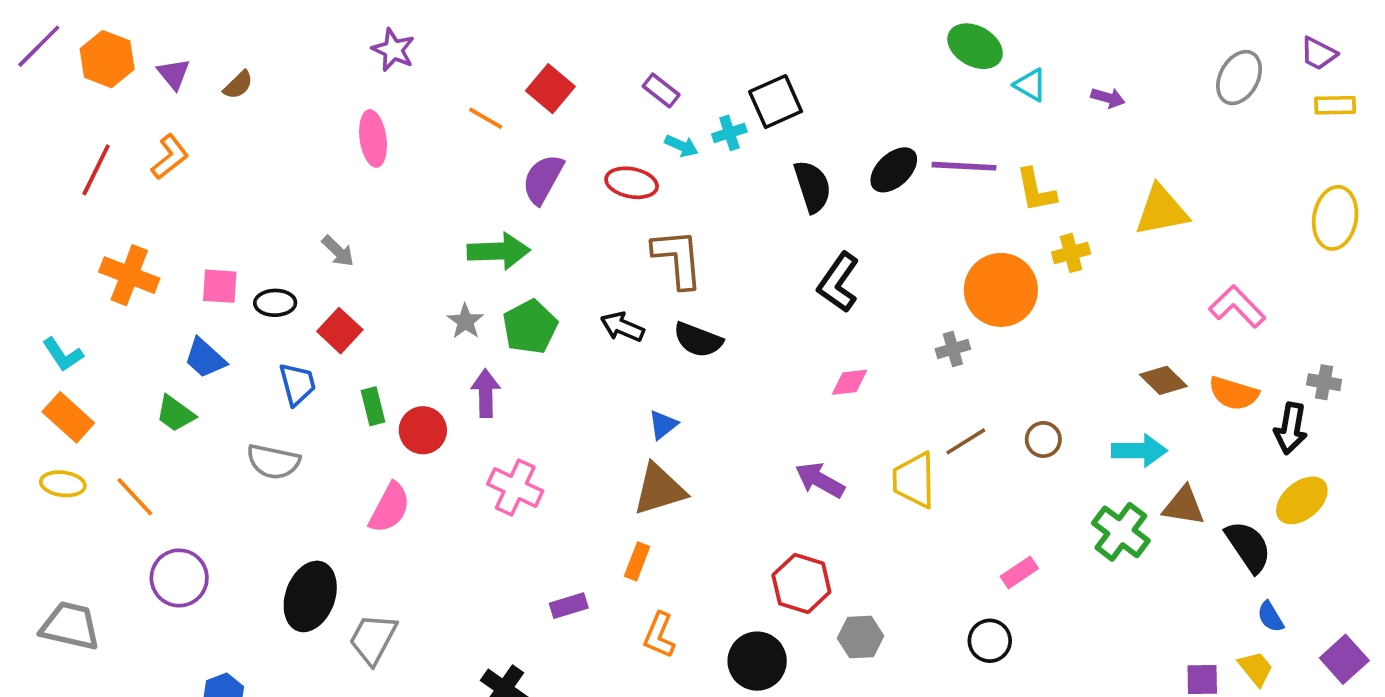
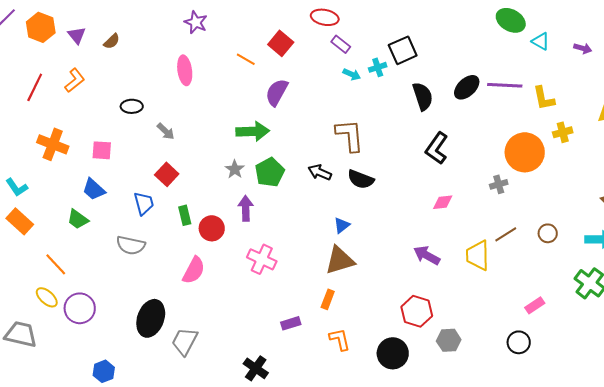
red ellipse: (632, 183) -> (325, 17), moved
black ellipse: (275, 303) -> (132, 106), moved
yellow ellipse: (63, 484) -> (47, 297), moved, turned 35
orange L-shape: (659, 635) -> (340, 339), turned 145

